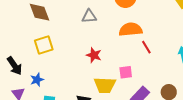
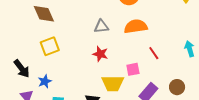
gray triangle: (89, 16) -> (101, 26), moved
red line: (146, 47) -> (154, 53), moved

